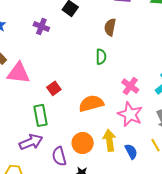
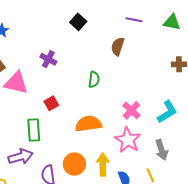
purple cross: (41, 27) -> (48, 59), moved
green semicircle: (101, 57) -> (94, 79), moved

